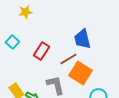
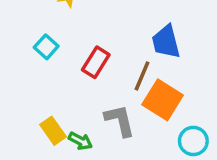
brown line: (68, 59) -> (142, 76), turned -36

